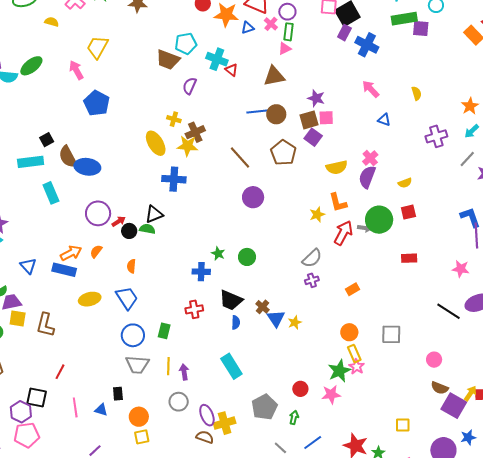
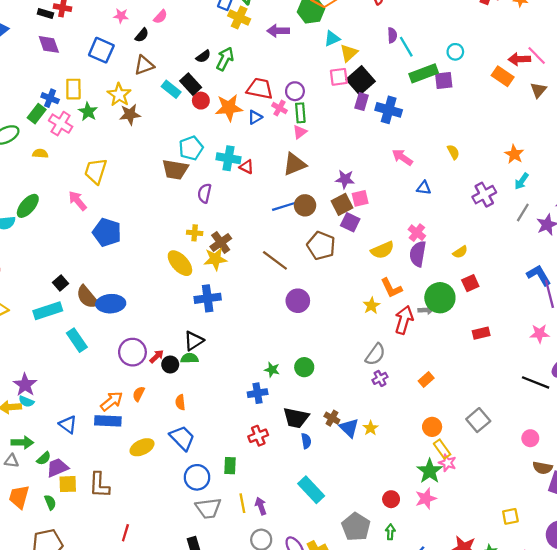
gray square: (391, 334) -> (478, 420), turned -30

